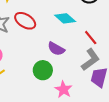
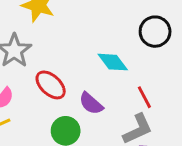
red ellipse: (25, 21) -> (51, 85), moved

